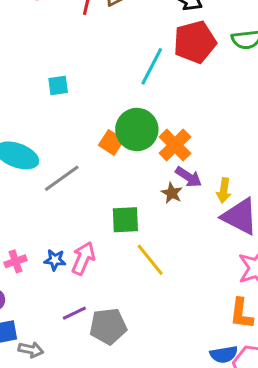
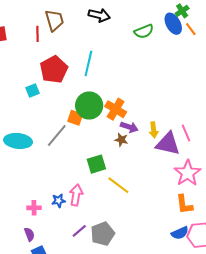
red pentagon: (195, 42) -> (54, 69), moved
gray line: (62, 178) -> (57, 136), moved
pink cross: (16, 261) -> (34, 208), turned 32

